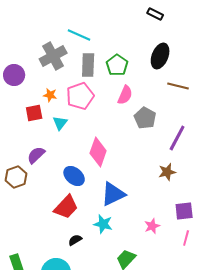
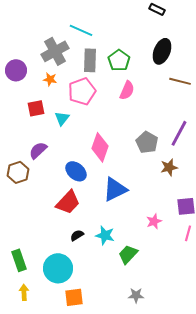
orange star: (50, 95) -> (50, 79), moved
gray pentagon: (145, 118) -> (147, 142), moved
cyan star: (103, 224) -> (105, 235), moved

